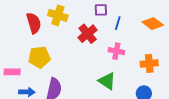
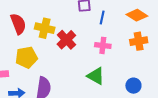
yellow cross: (58, 15) -> (45, 28), moved
red cross: (88, 34) -> (66, 40), moved
orange cross: (149, 63) -> (139, 41), moved

